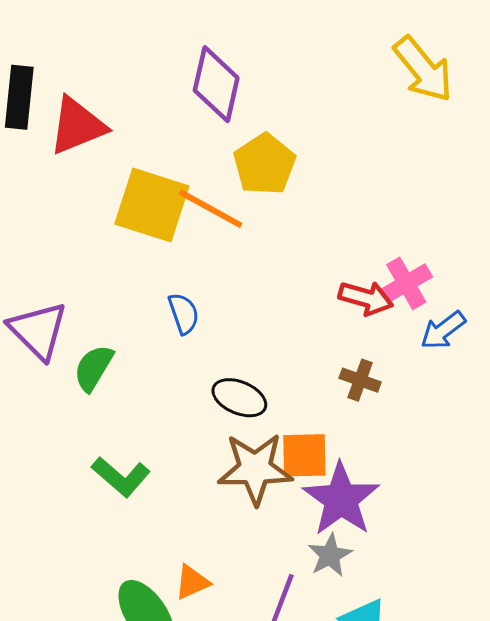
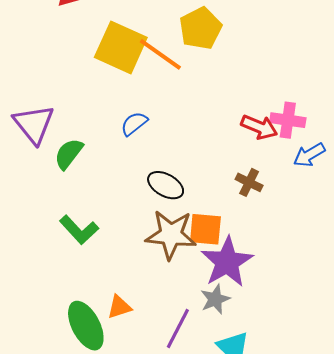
pink cross: (406, 283) -> (288, 120), turned 32
blue semicircle: (184, 313) -> (134, 124), turned -116

